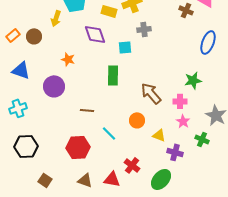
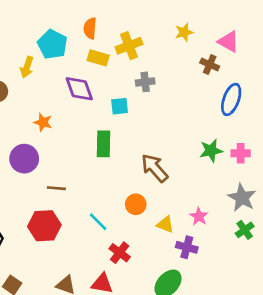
brown cross: (186, 10) -> (210, 65), moved
pink cross: (180, 101) -> (241, 153), moved
brown line: (87, 110) -> (56, 188), moved
pink star: (183, 121) -> (199, 216), moved
green cross: (202, 139) -> (245, 230), moved, turned 32
red hexagon: (78, 147) -> (44, 226), moved
red cross: (132, 165) -> (120, 253), moved

